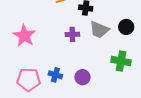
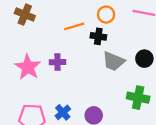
purple cross: (72, 34) -> (58, 62), moved
blue cross: (55, 75) -> (63, 112), turned 32

